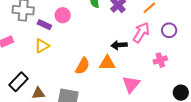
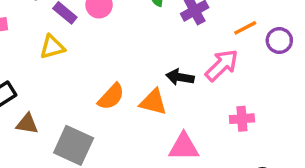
purple circle: (169, 30) -> (279, 41), moved
pink triangle: (131, 84) -> (184, 147), turned 36

